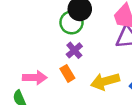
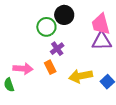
green circle: (71, 22) -> (46, 27), moved

